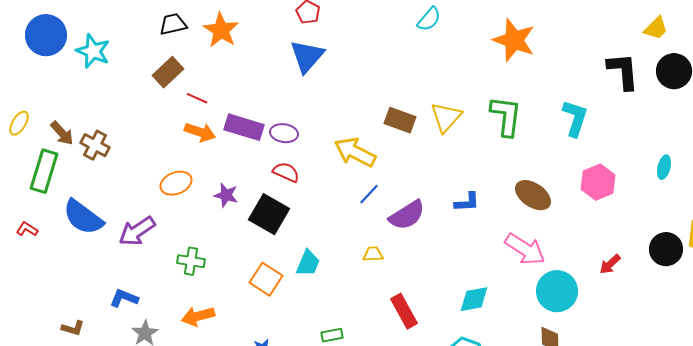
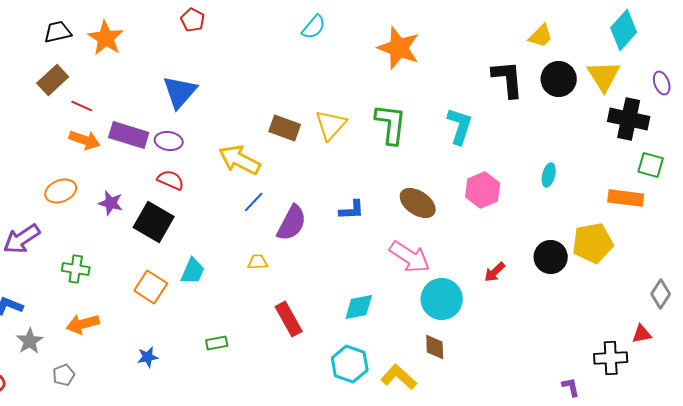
blue triangle: (307, 56) -> (180, 92), moved
purple semicircle: (407, 215) -> (292, 223), turned -30

